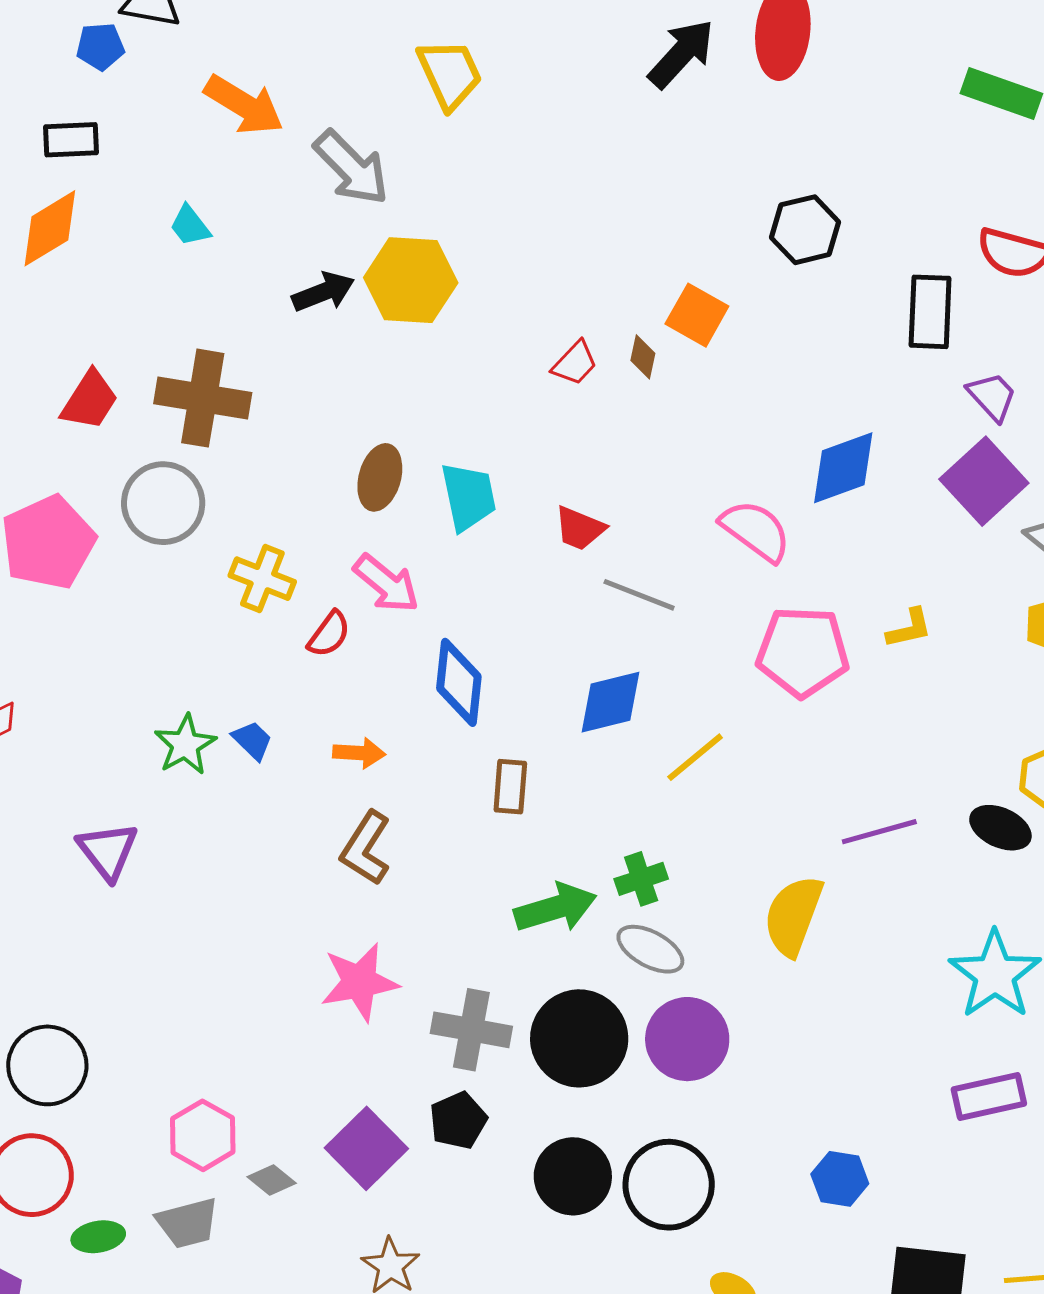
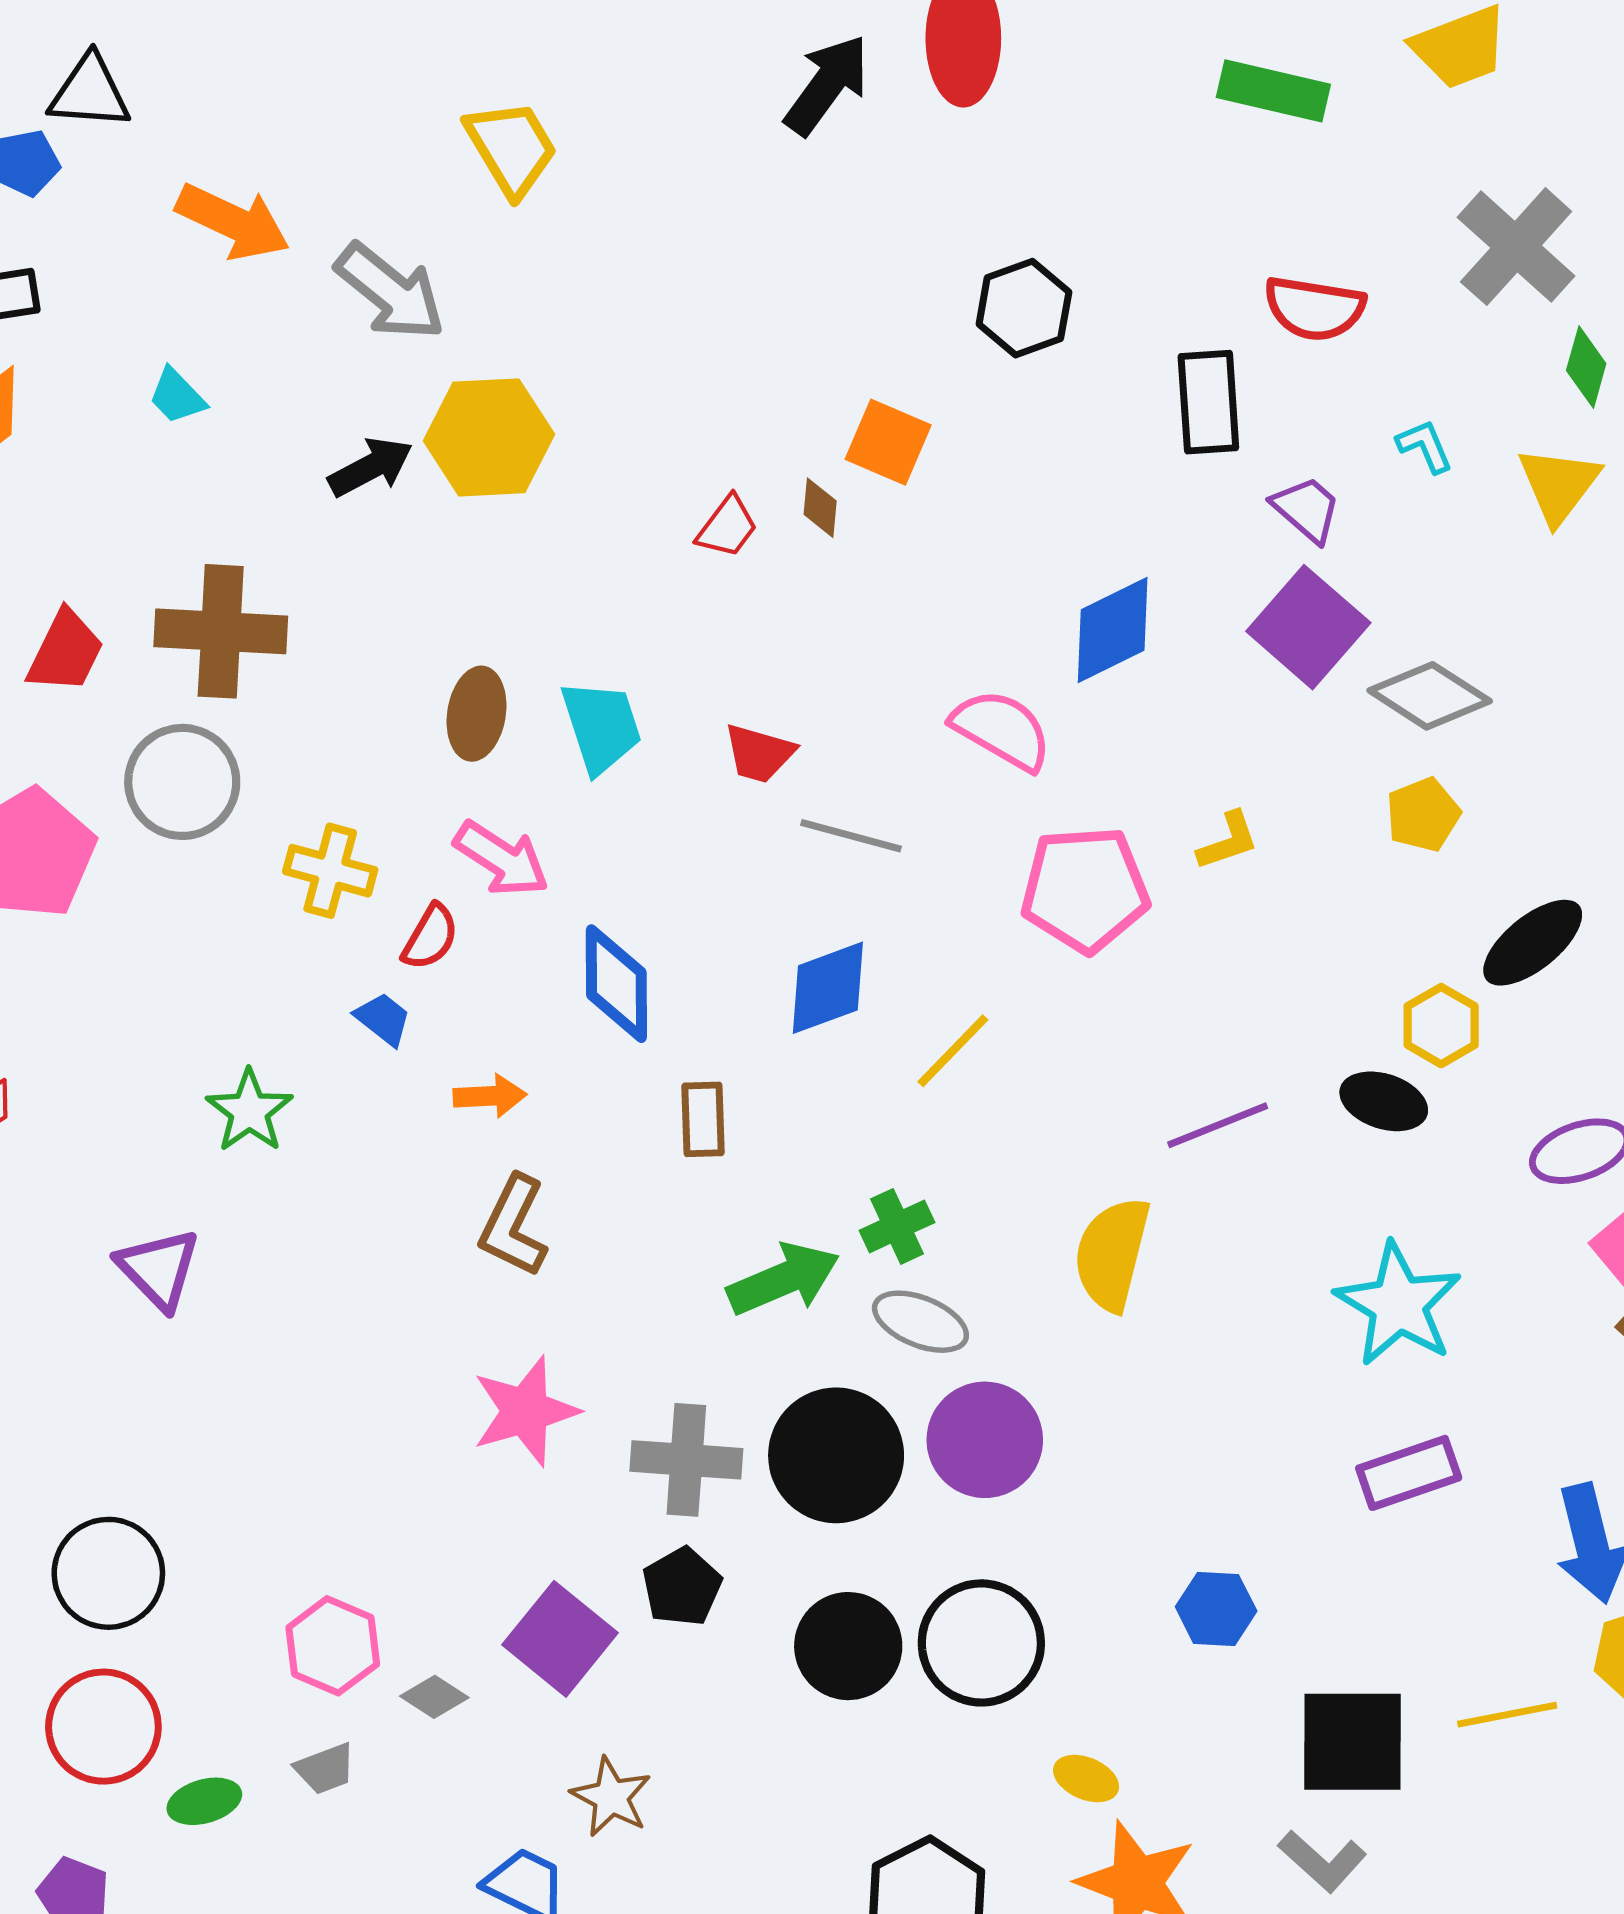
blue trapezoid: (252, 740) -> (383, 1019), moved
gray trapezoid: (188, 1223) -> (325, 1769), size x0.7

